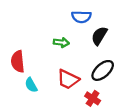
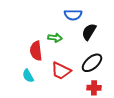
red semicircle: (18, 61) -> (36, 51), moved
red cross: (93, 98) -> (94, 88), moved, turned -32

